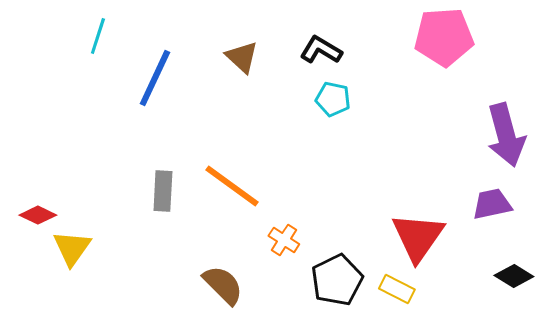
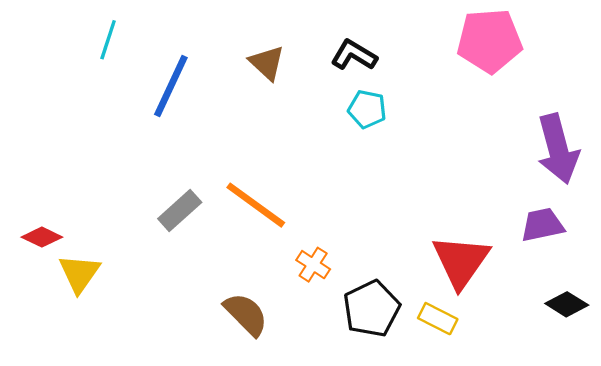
gray rectangle: (163, 191) -> (180, 211), turned 45

